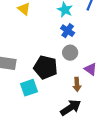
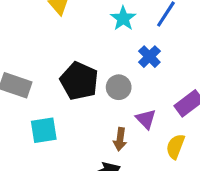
blue cross: (68, 31) -> (149, 57), moved
black pentagon: (45, 67) -> (79, 81), moved

